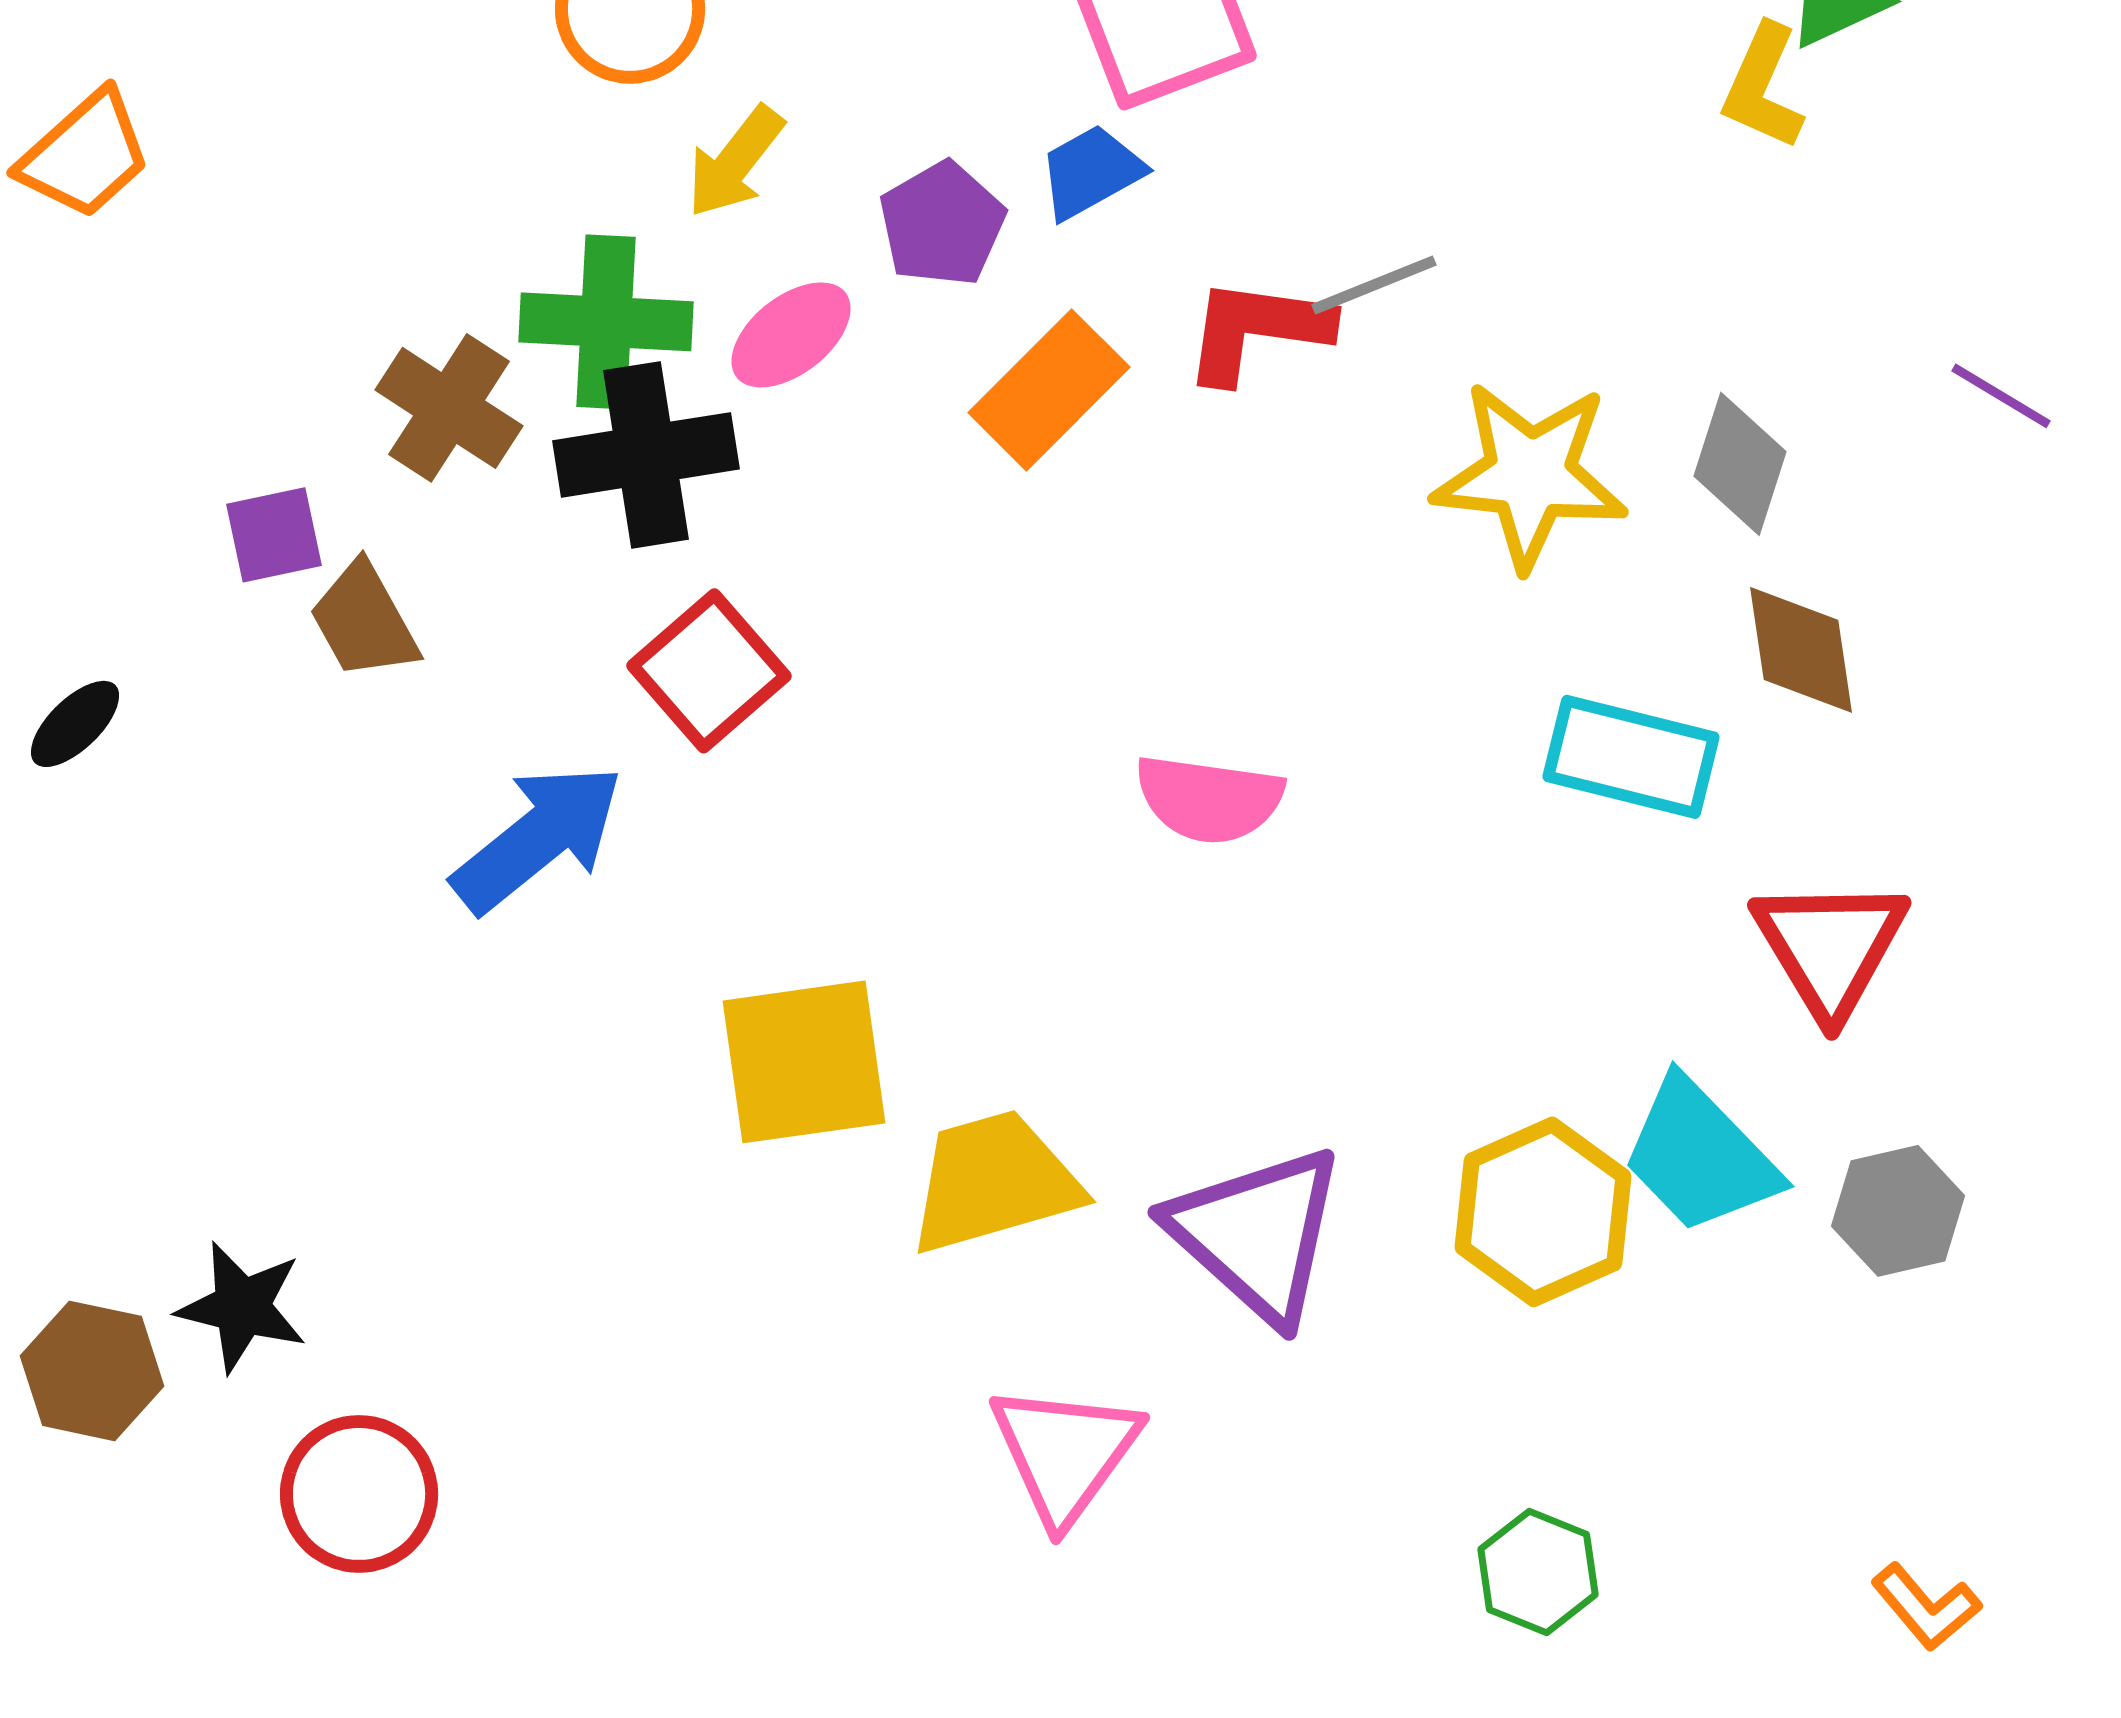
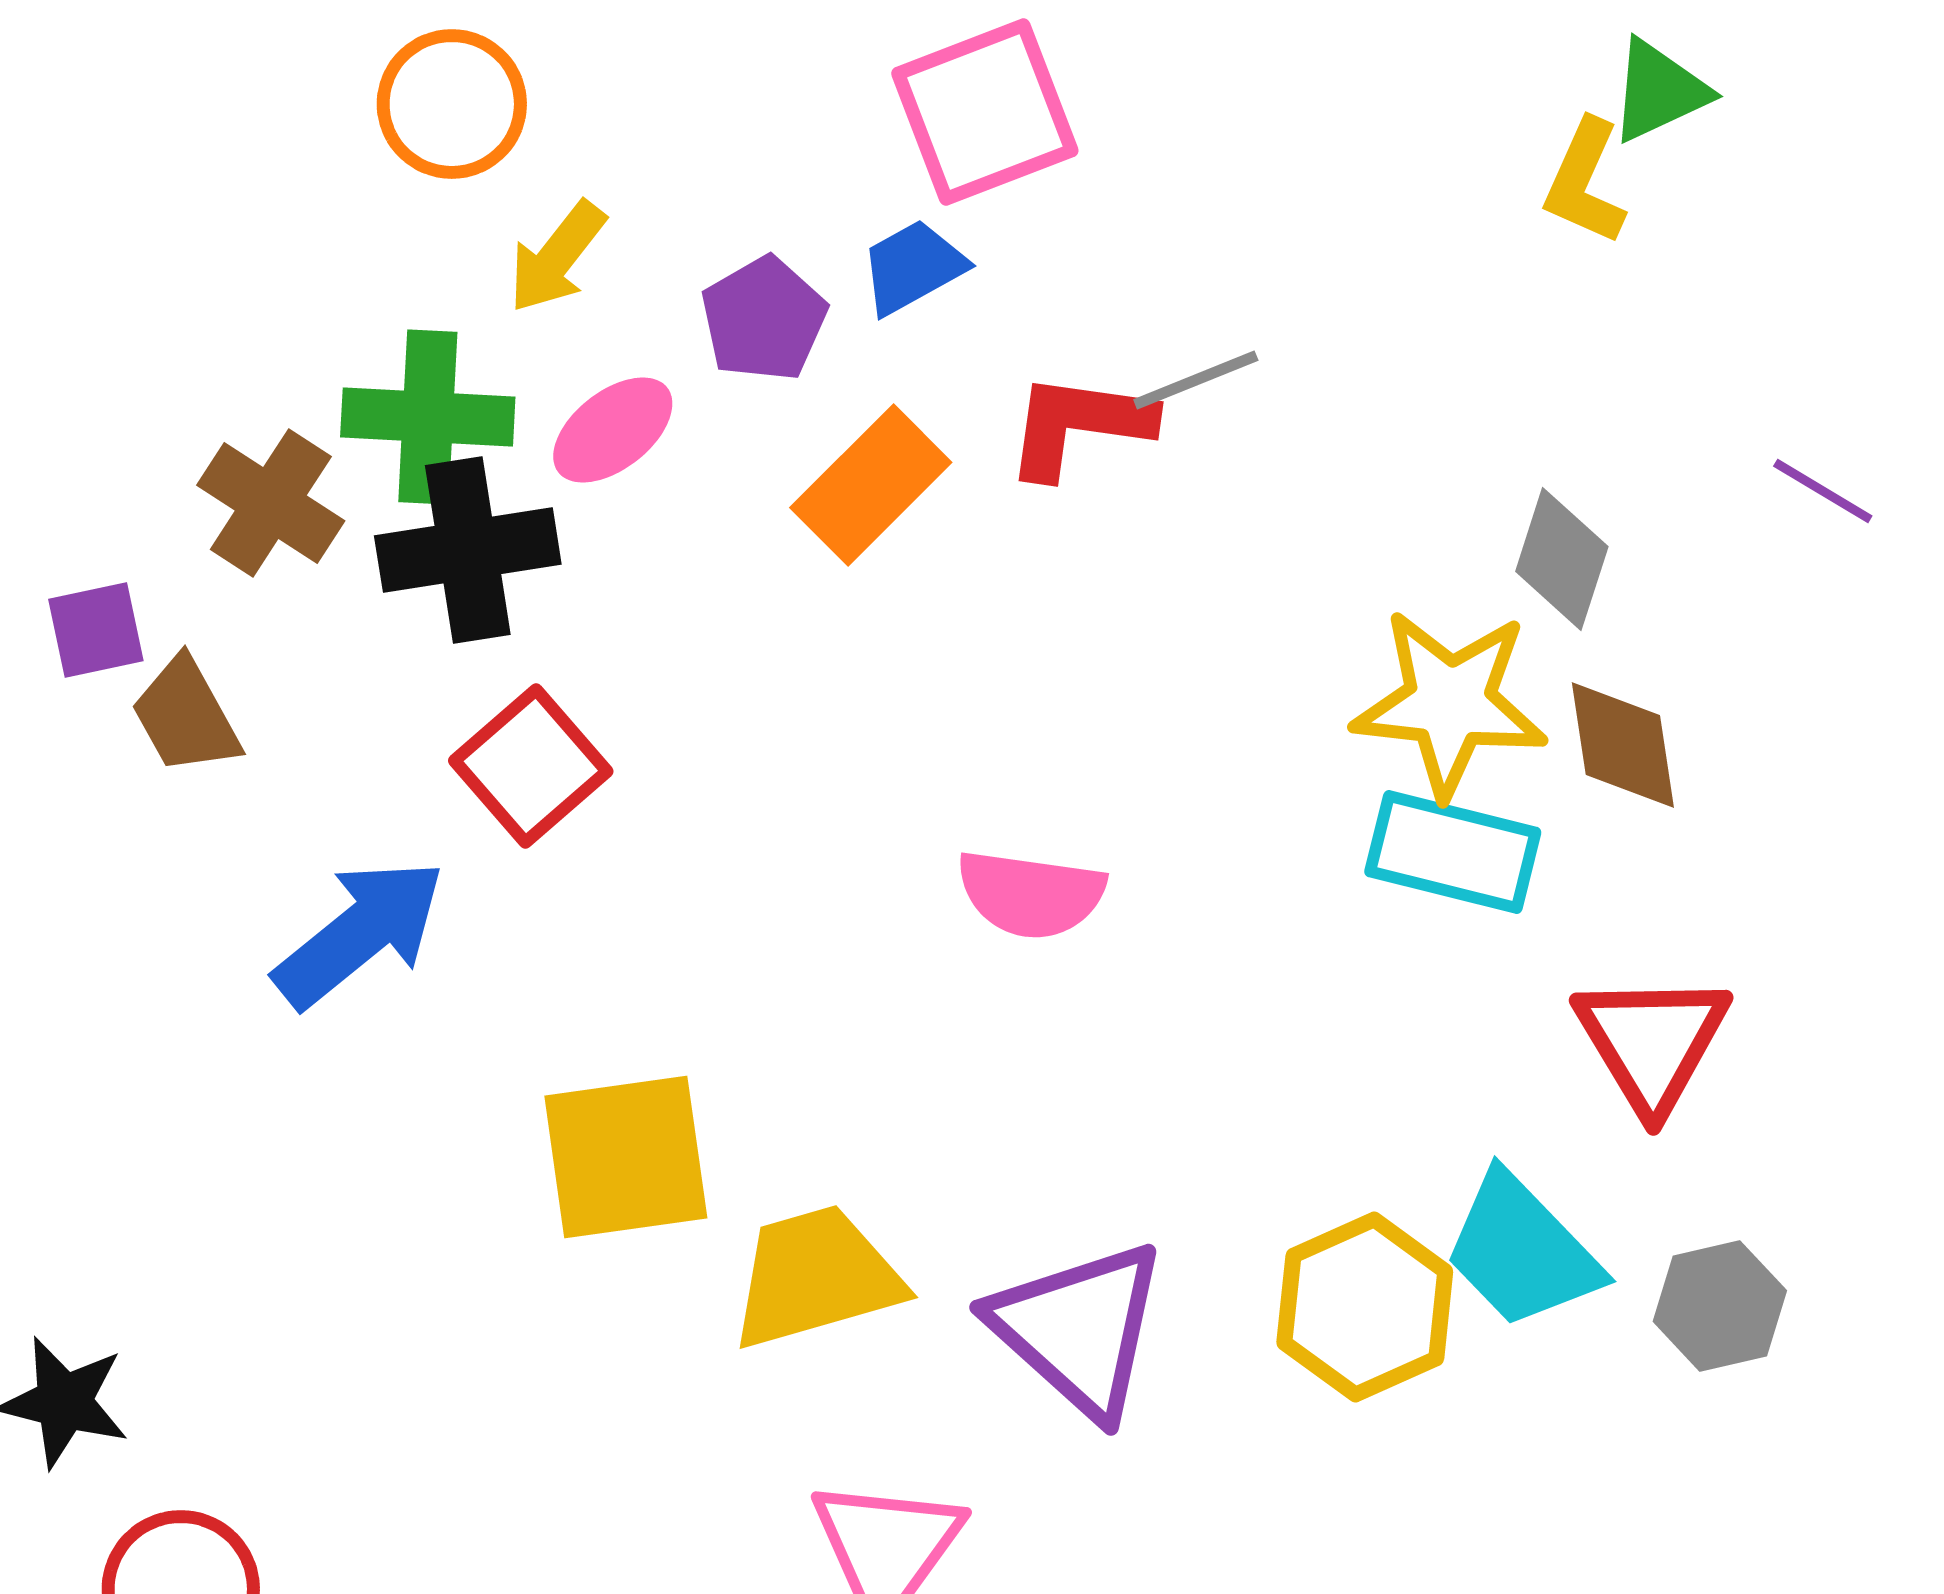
yellow star: (1530, 475) -> (1450, 703), moved

